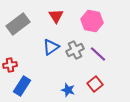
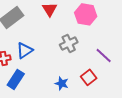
blue triangle: (51, 47) -> (25, 50), moved
purple line: (98, 54) -> (104, 55), moved

